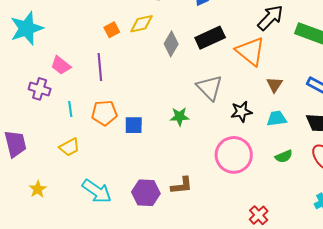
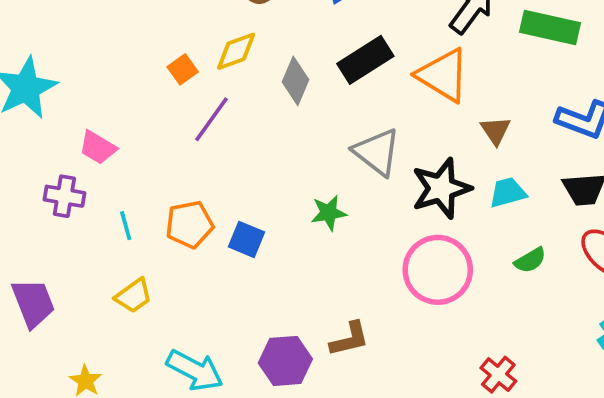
purple line: (100, 67) -> (212, 119), moved, turned 48
black star: (241, 112) -> (441, 188), size x1.5
blue square: (134, 125) -> (246, 239), turned 30

